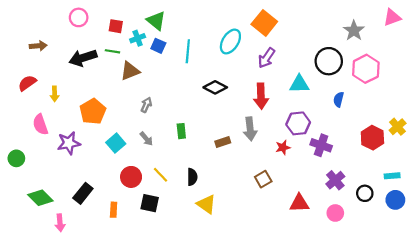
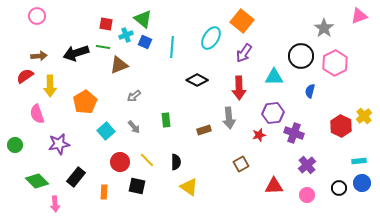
pink circle: (79, 17) -> (37, 16), moved
brown arrow: (38, 46) -> (39, 56), moved
yellow arrow: (55, 94) -> (50, 86), size x1.5
gray arrow: (146, 105) -> (134, 96), turned -152
purple star: (69, 143) -> (59, 144), moved
black circle: (365, 193) -> (339, 188), moved

